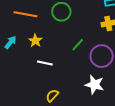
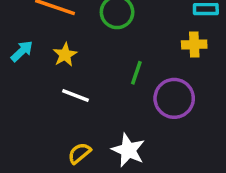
green line: (78, 45) -> (136, 73), turned -32
white star: (95, 85) -> (128, 150), moved

